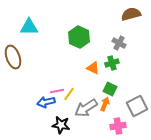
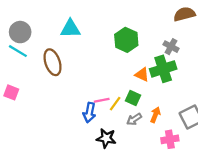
green cross: (112, 63) -> (163, 69), size x1.6
green square: (110, 89) -> (133, 98), moved
blue arrow: (46, 102) -> (89, 113), turned -66
gray arrow: (86, 108) -> (134, 119), size x0.6

